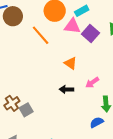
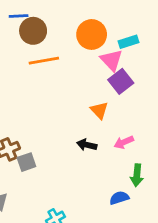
pink triangle: (72, 26) -> (111, 60), turned 30
purple square: (91, 34) -> (121, 81), moved
orange line: (41, 35) -> (44, 61), moved, turned -70

